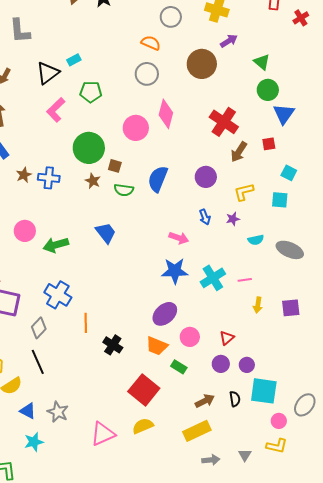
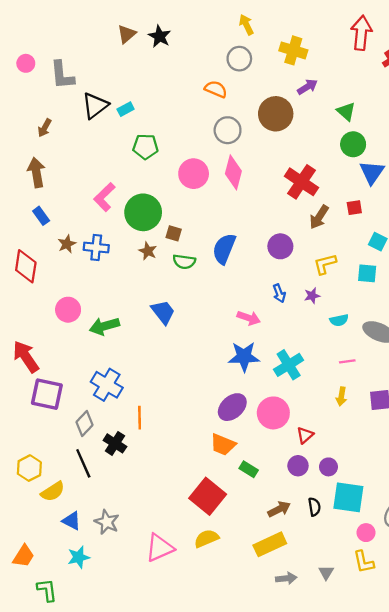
black triangle: (48, 73) -> (95, 106), moved
gray circle: (147, 74) -> (228, 130), moved
pink L-shape: (56, 110) -> (104, 197), moved
pink circle: (136, 128) -> (194, 174), moved
pink line: (245, 280) -> (347, 361), moved
pink circle: (190, 337) -> (273, 413), moved, size x1.4
black cross: (113, 345) -> (115, 443), moved
yellow L-shape: (277, 446) -> (364, 562), turned 65

